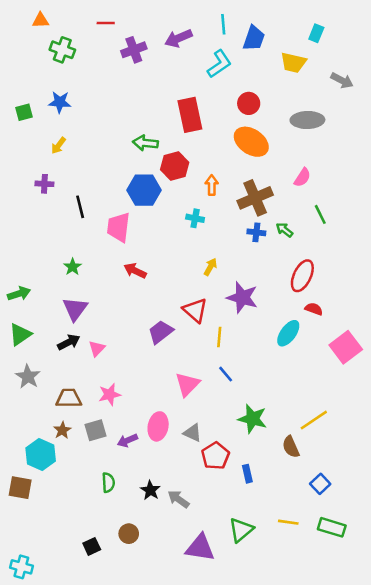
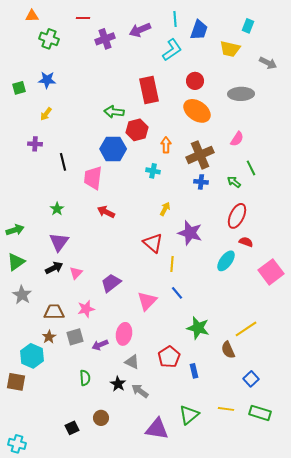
green arrow: (284, 230) -> (234, 182), moved
purple trapezoid: (161, 332) -> (111, 283), moved
gray triangle: (193, 433) -> (132, 362), moved

